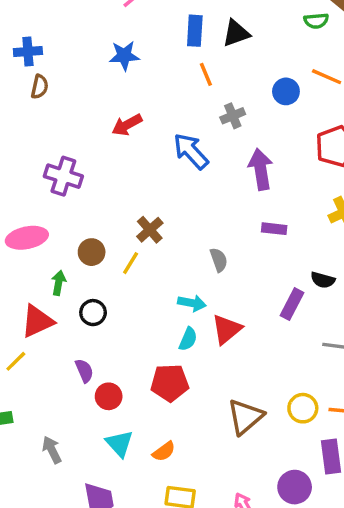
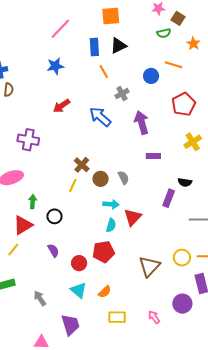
brown circle: (92, 252) -> (101, 179), moved
red circle: (109, 396) -> (79, 263), moved

